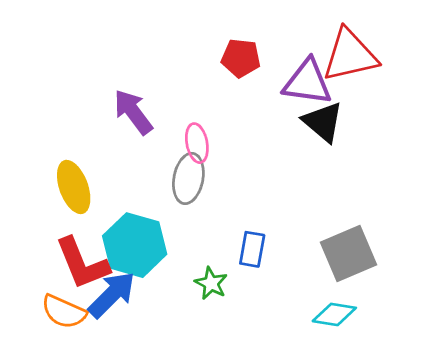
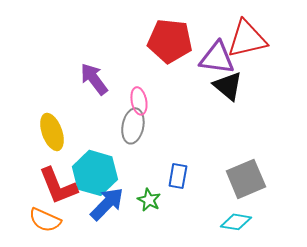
red pentagon: (241, 58) -> (170, 41), size x1.6
blue arrow: (112, 295) -> (107, 204), moved

